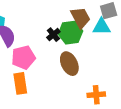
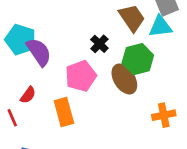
green hexagon: (70, 33) -> (138, 59), moved
pink pentagon: (23, 57) -> (81, 76), moved

